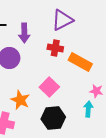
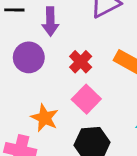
red cross: (55, 48) -> (81, 62), moved, turned 35

